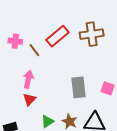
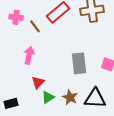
red triangle: (29, 99) -> (38, 82), moved

